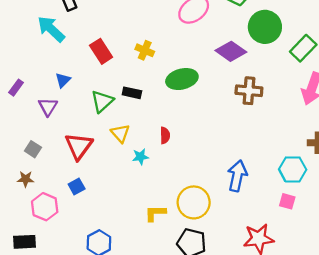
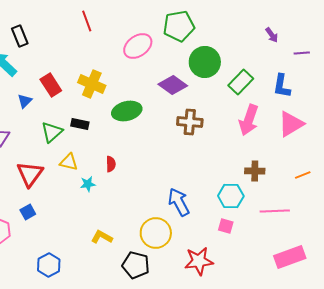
yellow cross: (145, 50) -> (92, 84), size x1.5
blue triangle: (63, 80) -> (25, 101), moved
yellow triangle: (120, 133) -> (69, 162), turned -36
blue arrow: (237, 176) -> (179, 202), turned -40
yellow circle: (194, 202) -> (156, 233), moved
yellow L-shape: (155, 213) -> (102, 237), turned 30

